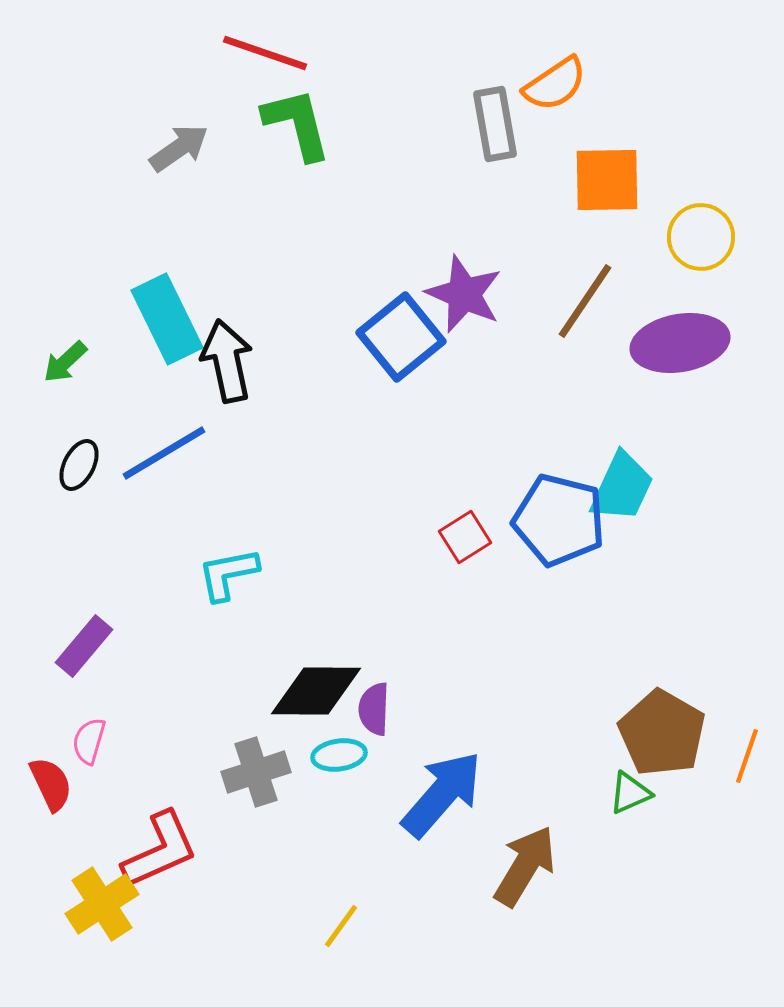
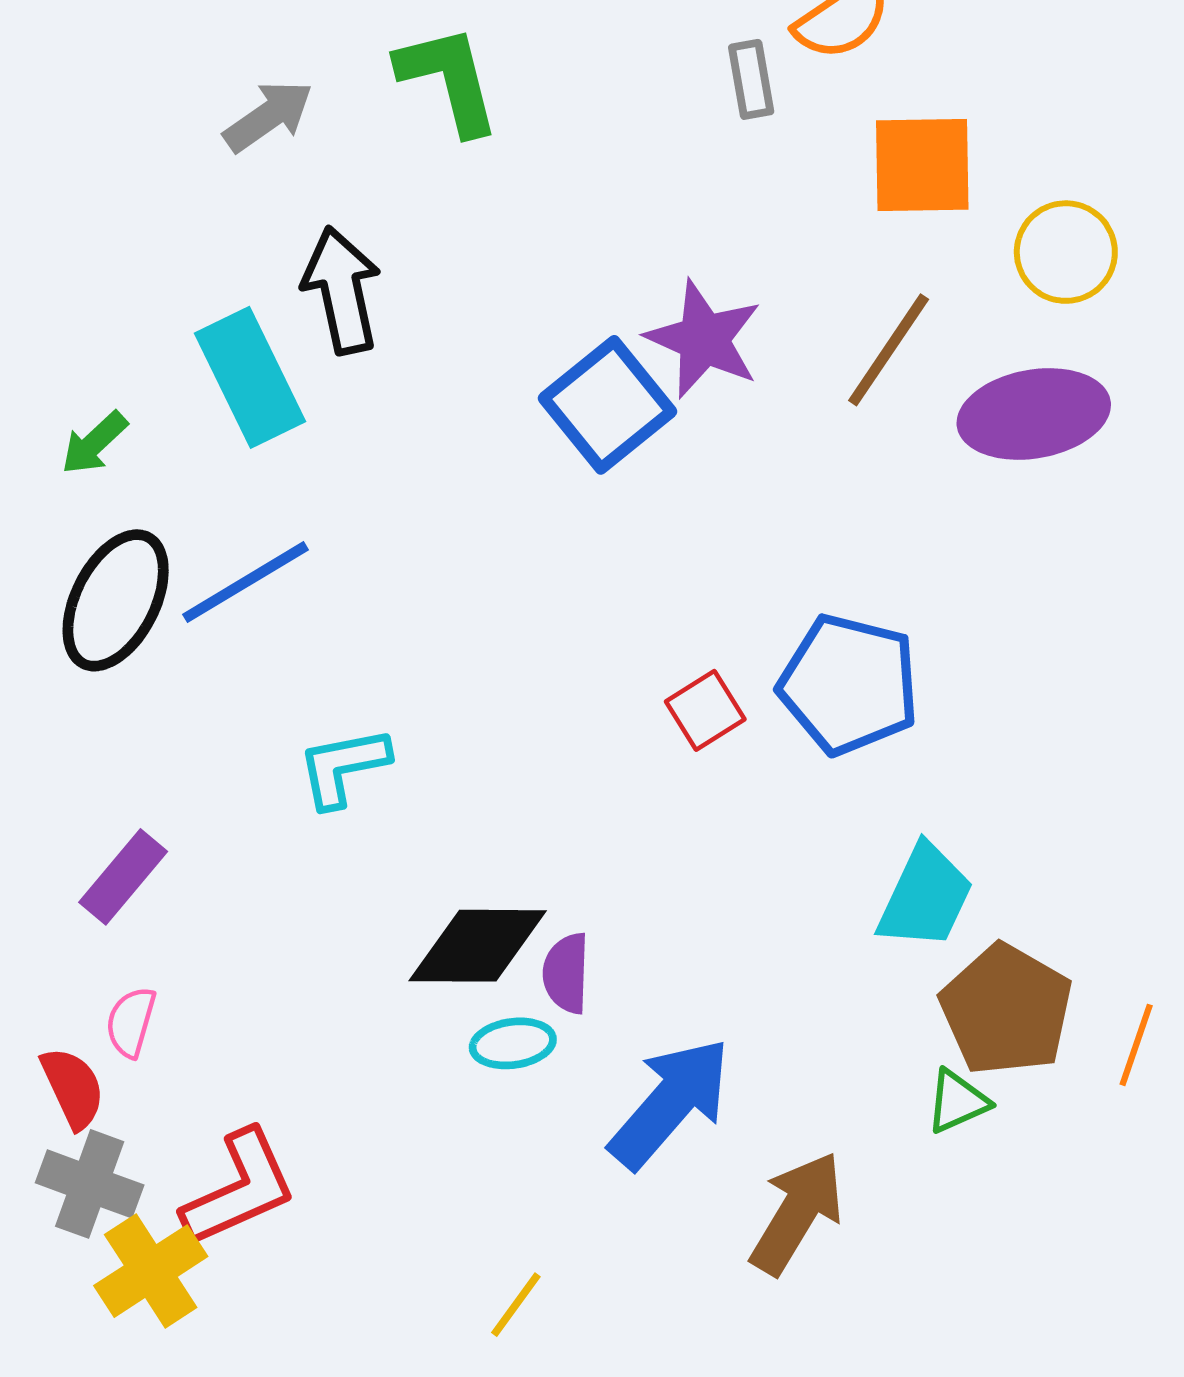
gray rectangle: (495, 124) -> (751, 79), size x0.7
black arrow: (227, 361) -> (342, 290), moved
black ellipse: (79, 465) -> (116, 600), size x1.8
cyan trapezoid: (622, 487) -> (925, 897), moved
gray cross: (256, 772) -> (90, 1184), moved, turned 38

